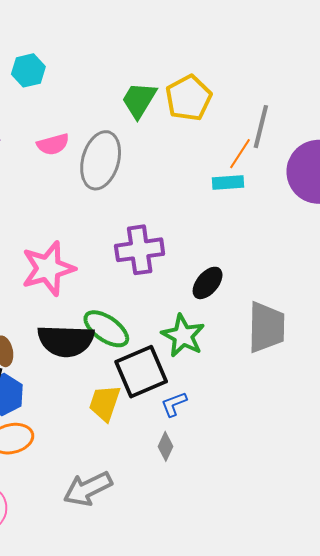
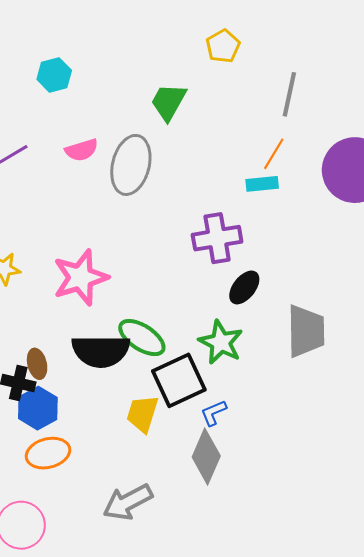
yellow pentagon: (188, 98) -> (223, 46), moved, size x0.7
gray line: (261, 127) -> (289, 94), moved
purple cross: (140, 250) -> (217, 238), moved
gray diamond: (166, 446) -> (206, 456), size x1.8

